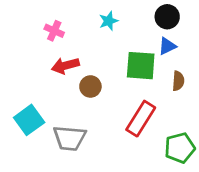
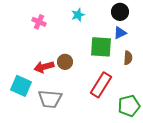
red arrow: (65, 66) -> (44, 67), moved
cyan square: (29, 120) -> (21, 86), turned -30

